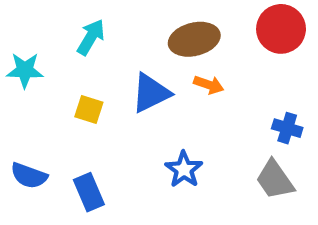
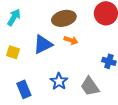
gray trapezoid: (275, 180) -> (90, 86), moved
blue rectangle: (89, 192) -> (24, 89), moved

